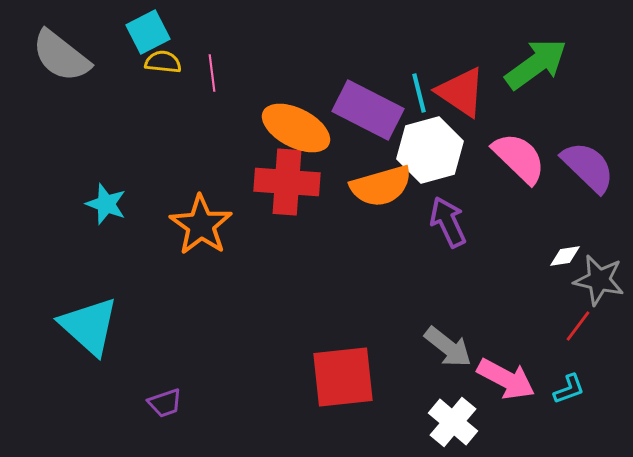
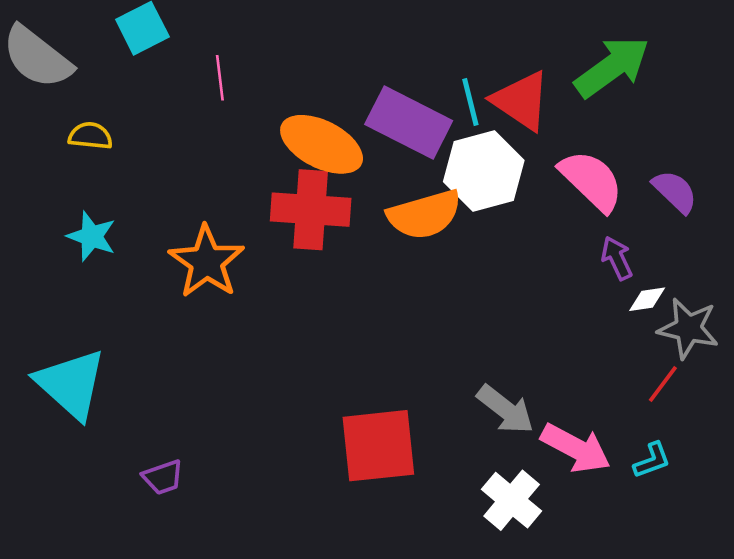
yellow semicircle: (163, 62) -> (90, 136), moved
purple semicircle: (588, 167) -> (675, 192), size x0.7
purple arrow: (448, 222) -> (617, 258), moved, size x0.7

